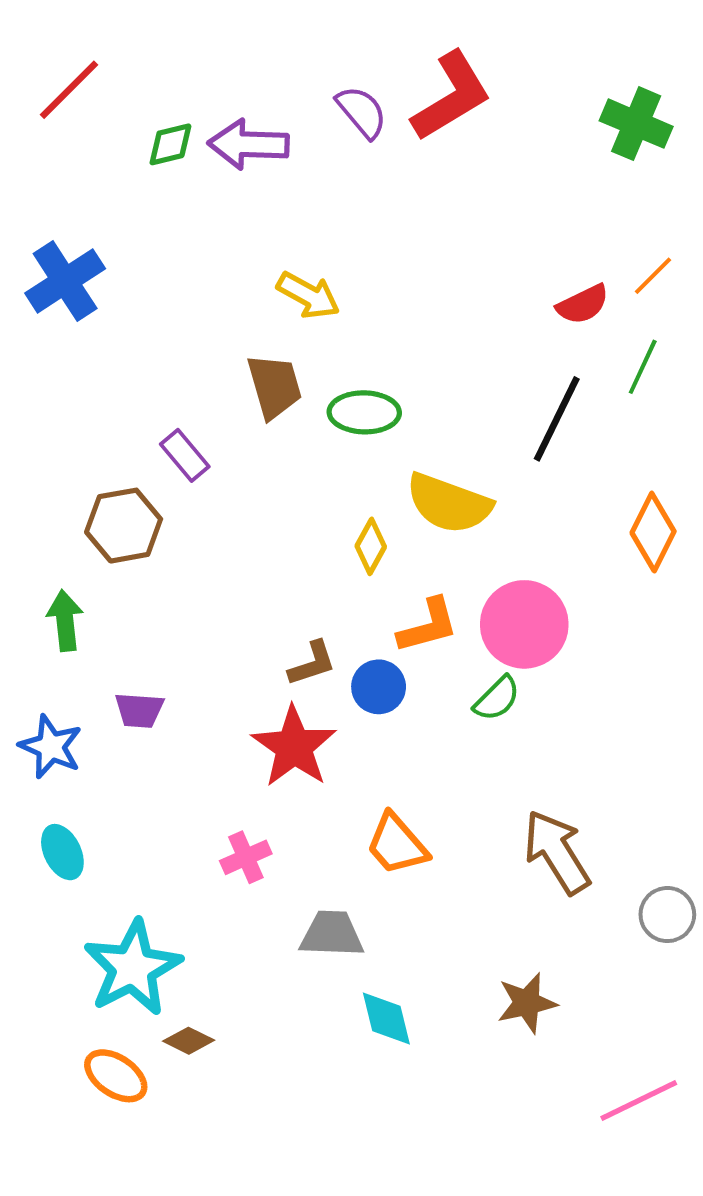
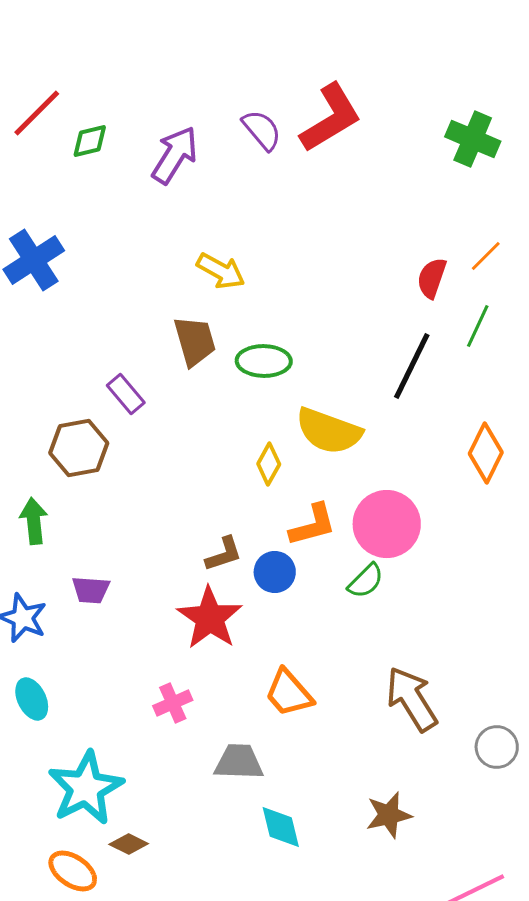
green diamond: (170, 144) -> (90, 141), moved
purple arrow: (248, 144) -> (175, 155), turned 120
red semicircle: (583, 304) -> (432, 278), turned 135

